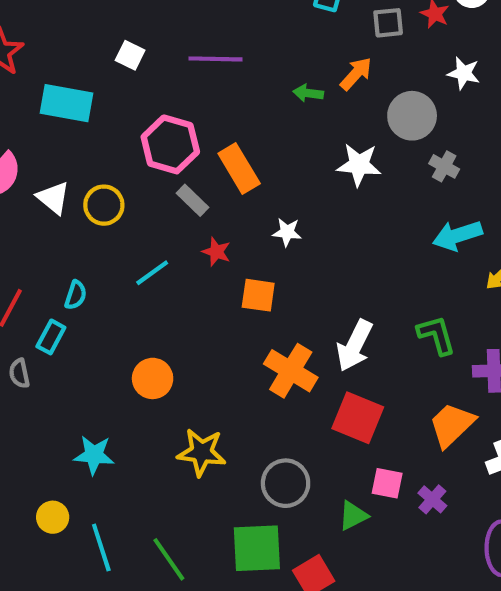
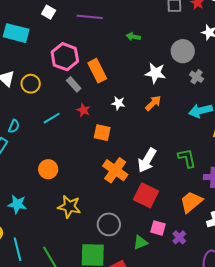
orange arrow: (356, 74) -> (153, 103), moved

